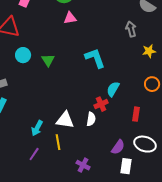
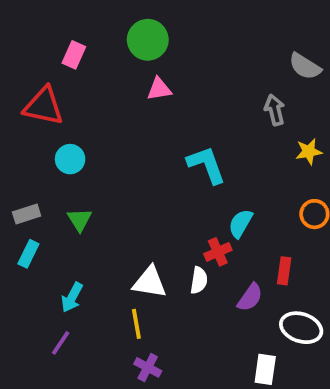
green triangle: (48, 60) -> (80, 220), moved
cyan arrow: (37, 128) -> (72, 297), moved
purple semicircle: (118, 147) -> (250, 297), moved
purple line: (34, 154) -> (61, 343), moved
purple cross: (83, 165) -> (148, 367), moved

